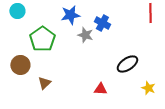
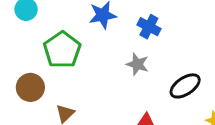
gray star: (85, 35) -> (137, 64), moved

